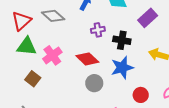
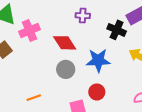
black cross: (122, 40) -> (117, 30), moved
red circle: (141, 95) -> (97, 92), moved

